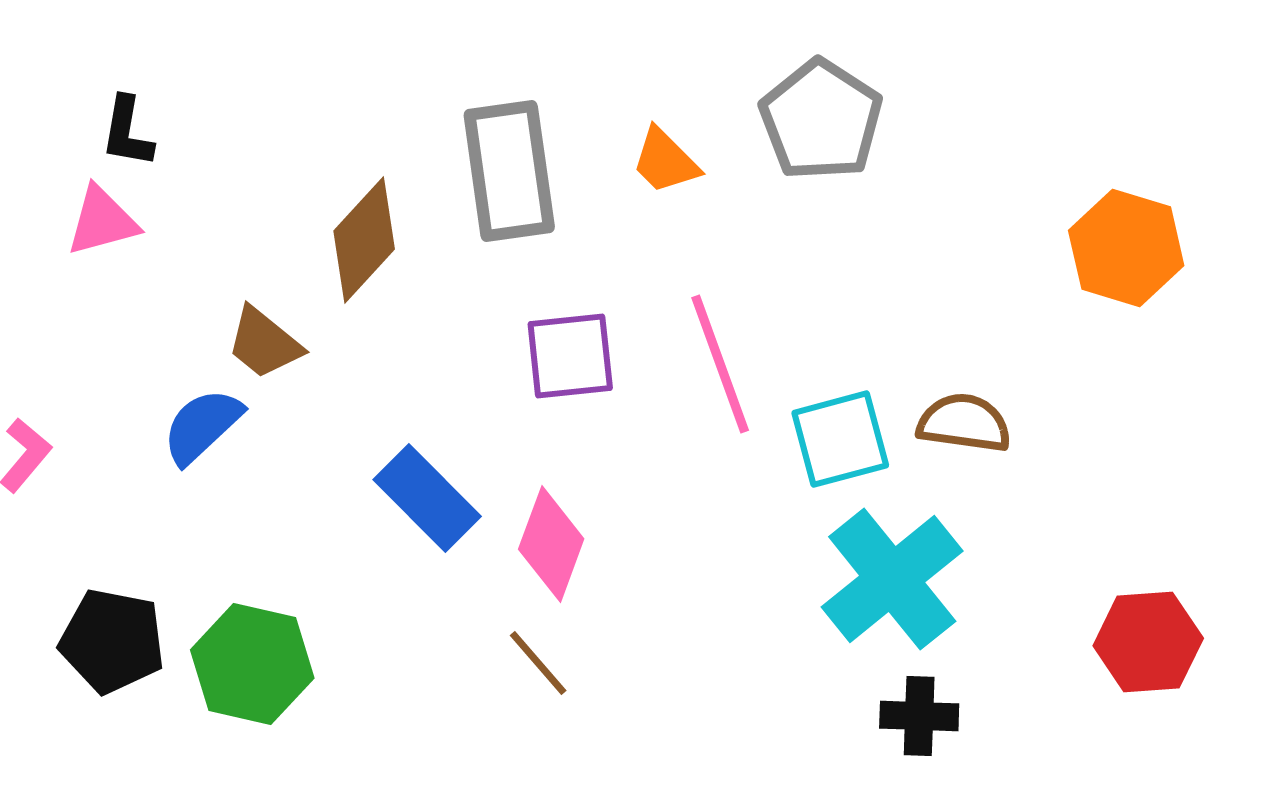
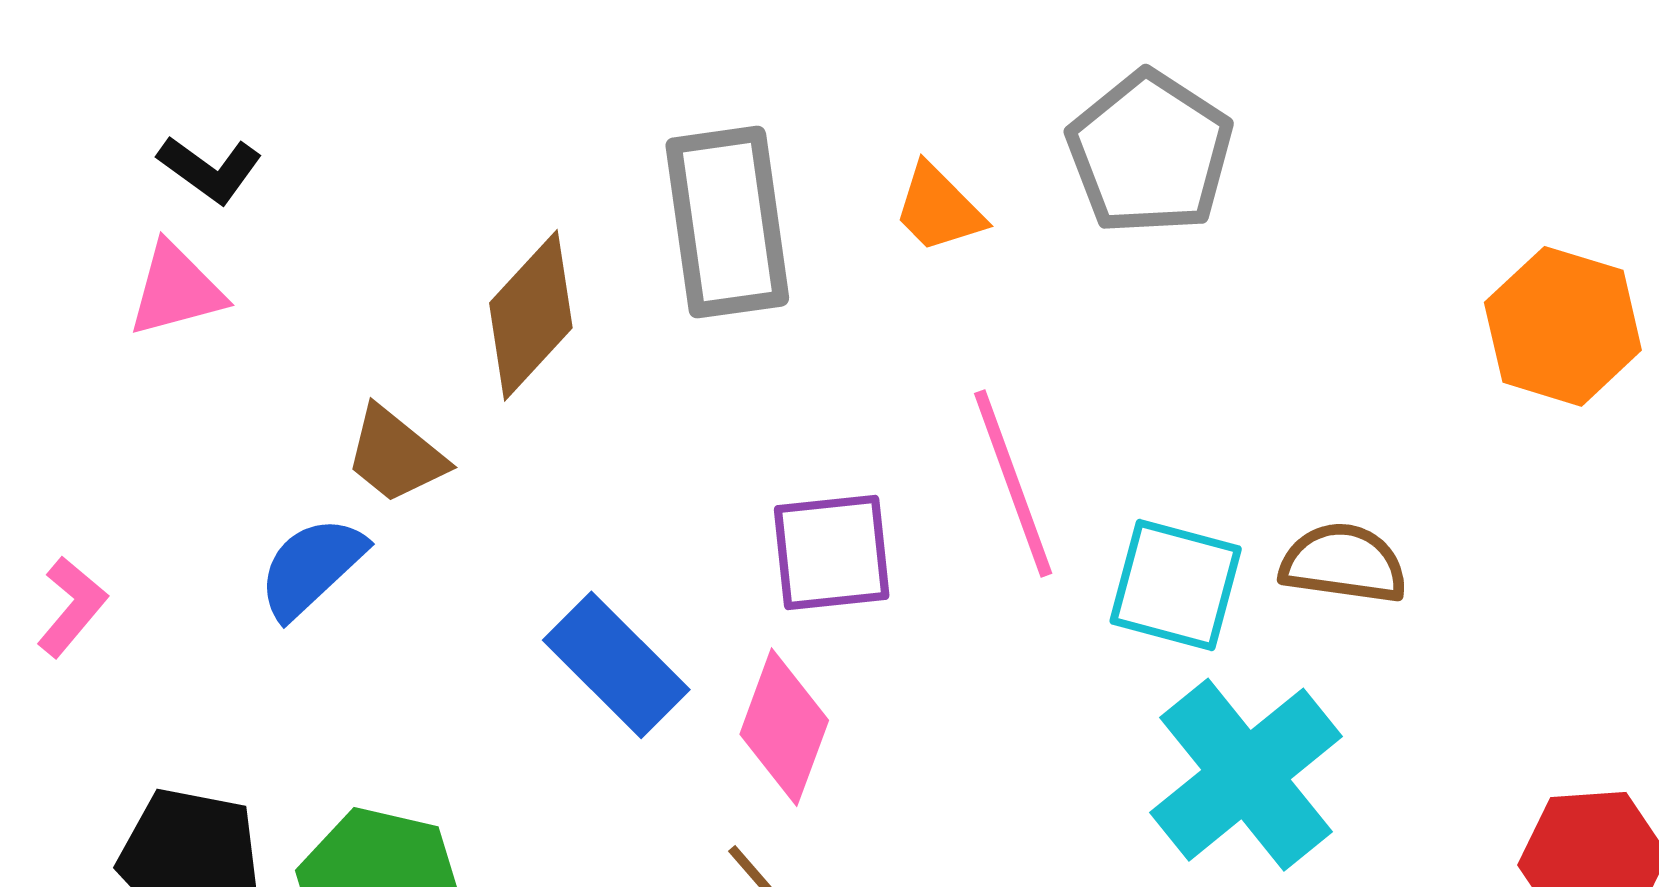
black L-shape: (127, 132) -> (210, 169), turned -64
purple square: (570, 356) -> (832, 552), moved
cyan square: (840, 439) -> (1176, 585), turned 30

